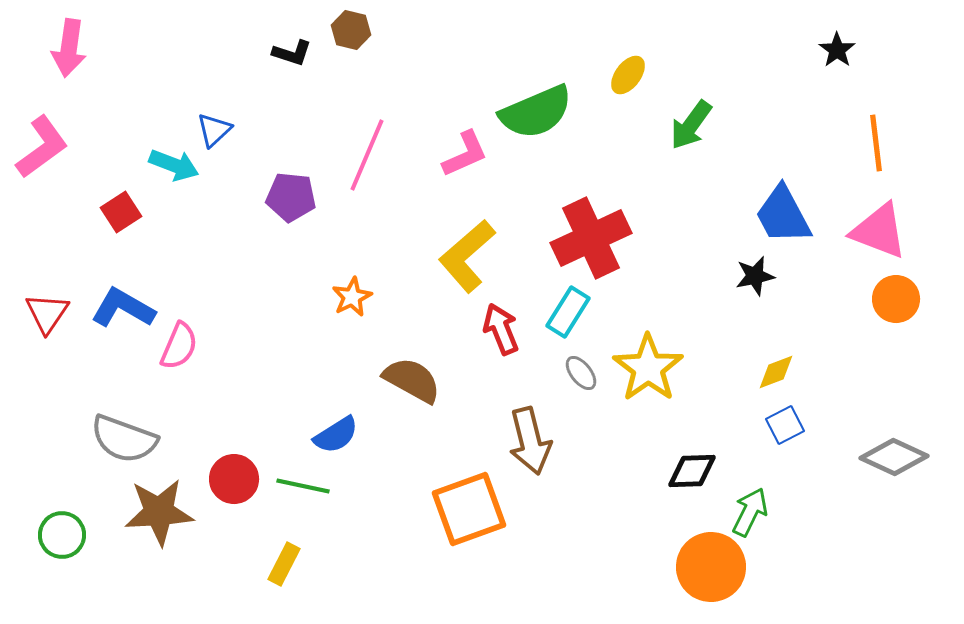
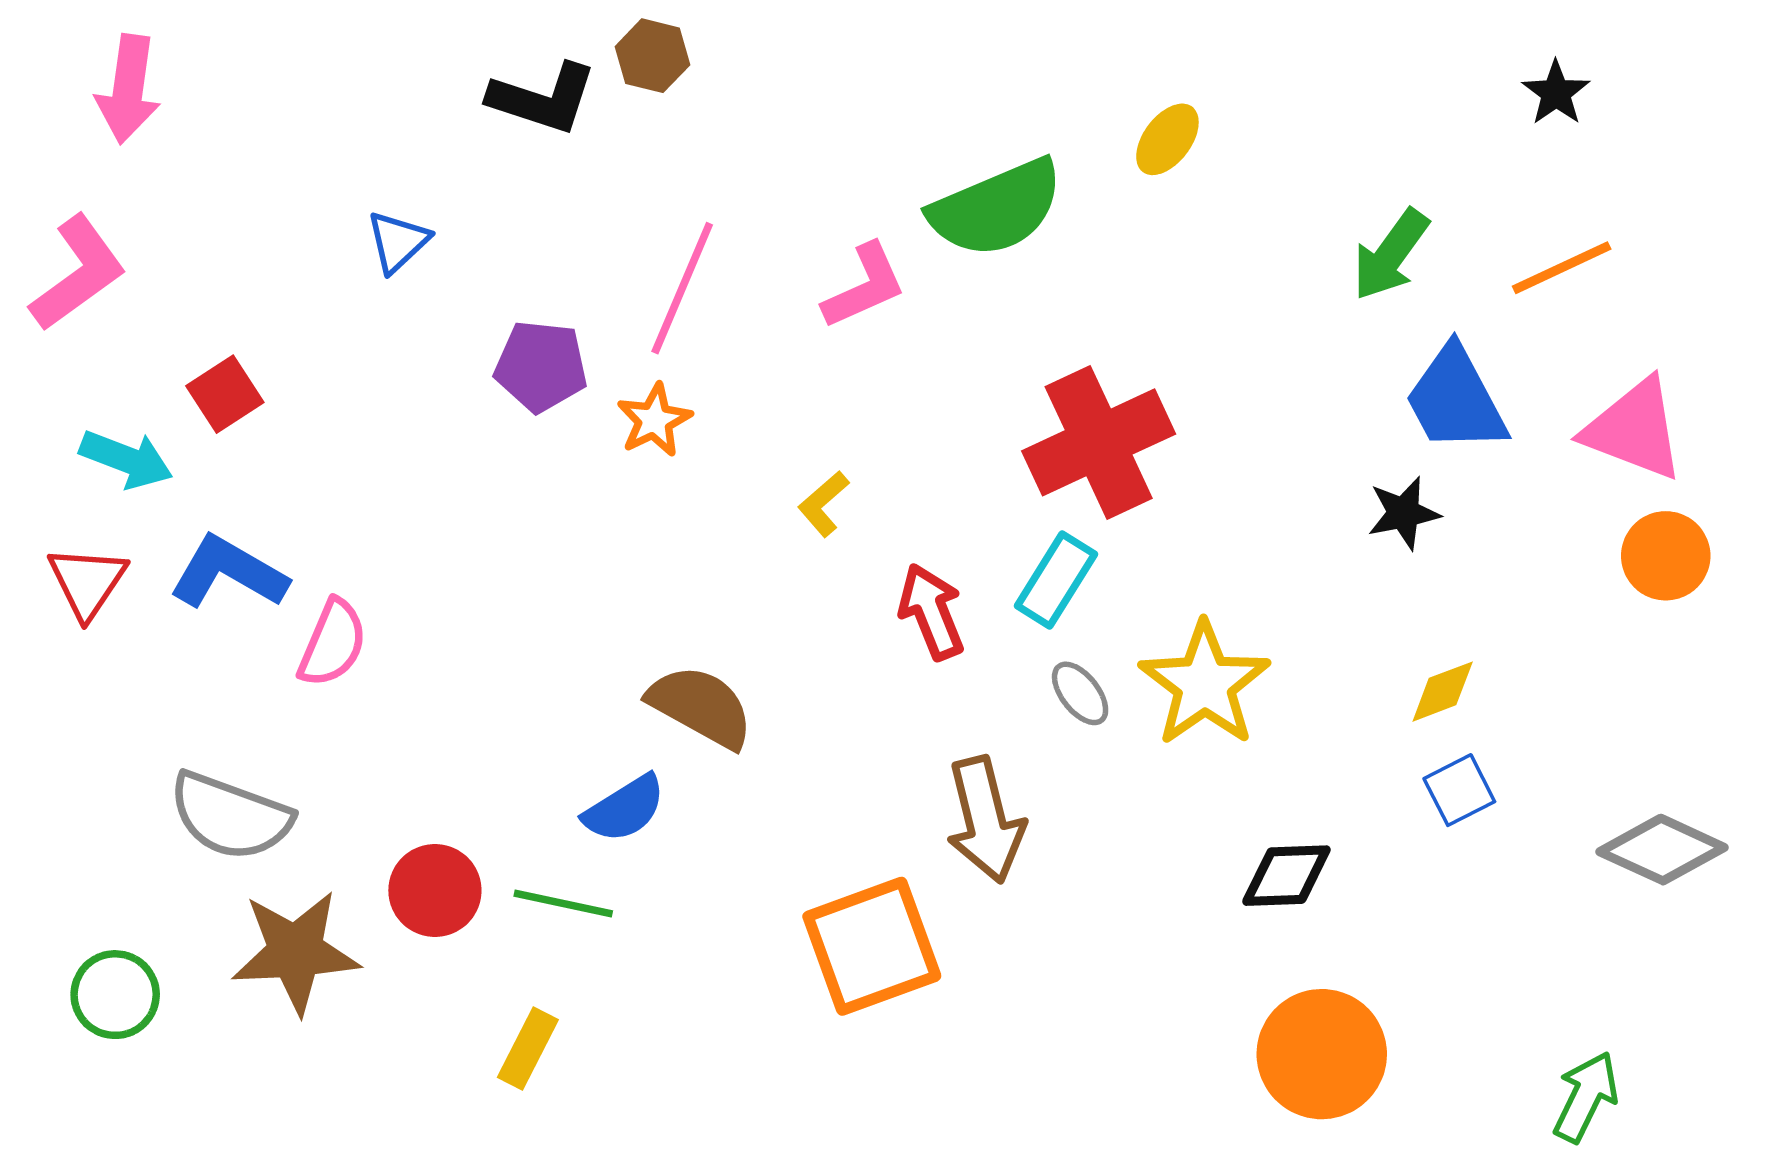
black L-shape: (292, 53) -> (543, 98), size x1.5
green arrow: (691, 125) -> (1391, 255), moved
orange line: (876, 143) -> (1562, 268), moved, turned 72
cyan arrow: (174, 165) -> (126, 459), moved
yellow L-shape: (467, 256) -> (823, 504), moved, size x0.5
orange star: (352, 297) -> (654, 420), moved
brown semicircle: (412, 380) -> (701, 706), moved
green arrow: (750, 512) -> (1586, 1097), moved

